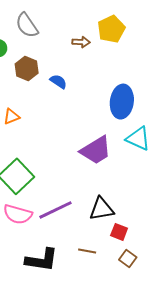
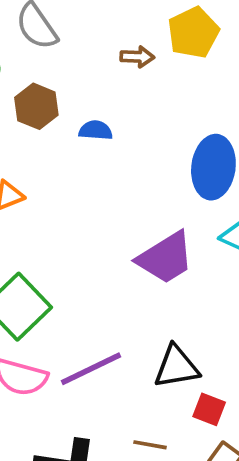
blue semicircle: (58, 81) -> (96, 130), turned -30

